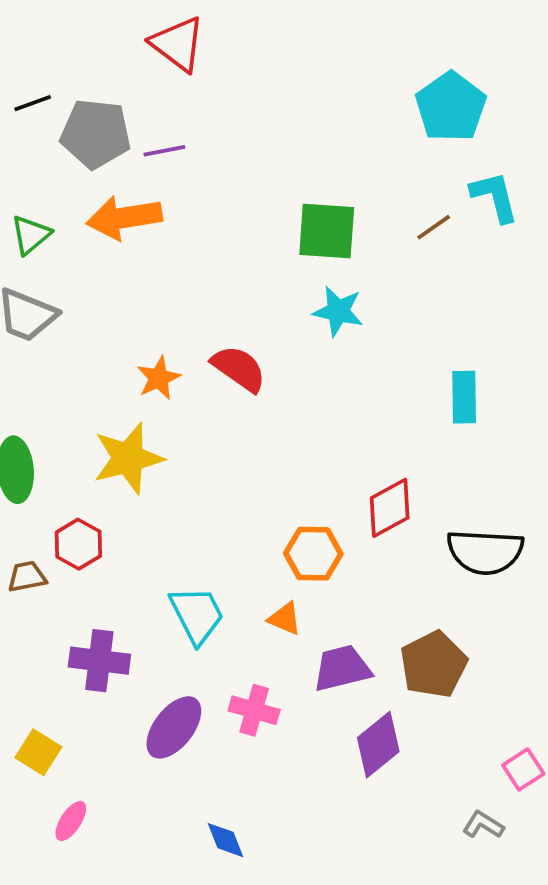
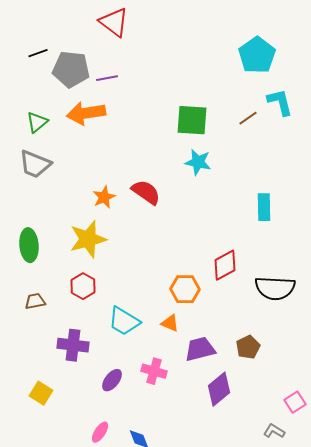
red hexagon: (78, 544) -> (83, 286), moved
cyan trapezoid: (197, 615) -> (124, 321), turned 148
brown pentagon: (434, 664) -> (248, 347), size x0.7
purple ellipse: (174, 727) -> (112, 380), size x0.7
pink ellipse: (71, 821) -> (100, 432), moved

